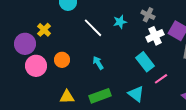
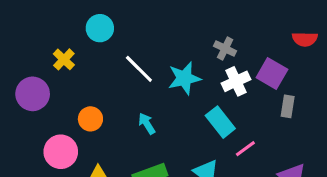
cyan star: (120, 22) -> (184, 78), moved, size x1.5
yellow cross: (44, 30) -> (64, 59), moved
pink circle: (36, 66) -> (61, 152), moved

